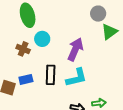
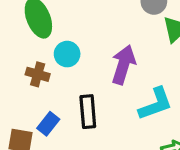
cyan L-shape: (76, 78) -> (155, 104), moved
blue rectangle: (26, 79) -> (48, 124), turned -32

